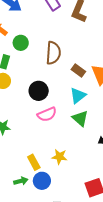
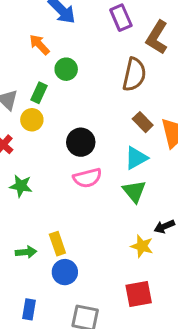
brown semicircle: (53, 53) -> (134, 74), moved
yellow star: (60, 157) -> (142, 246), moved
green arrow: (21, 181) -> (26, 252), moved

